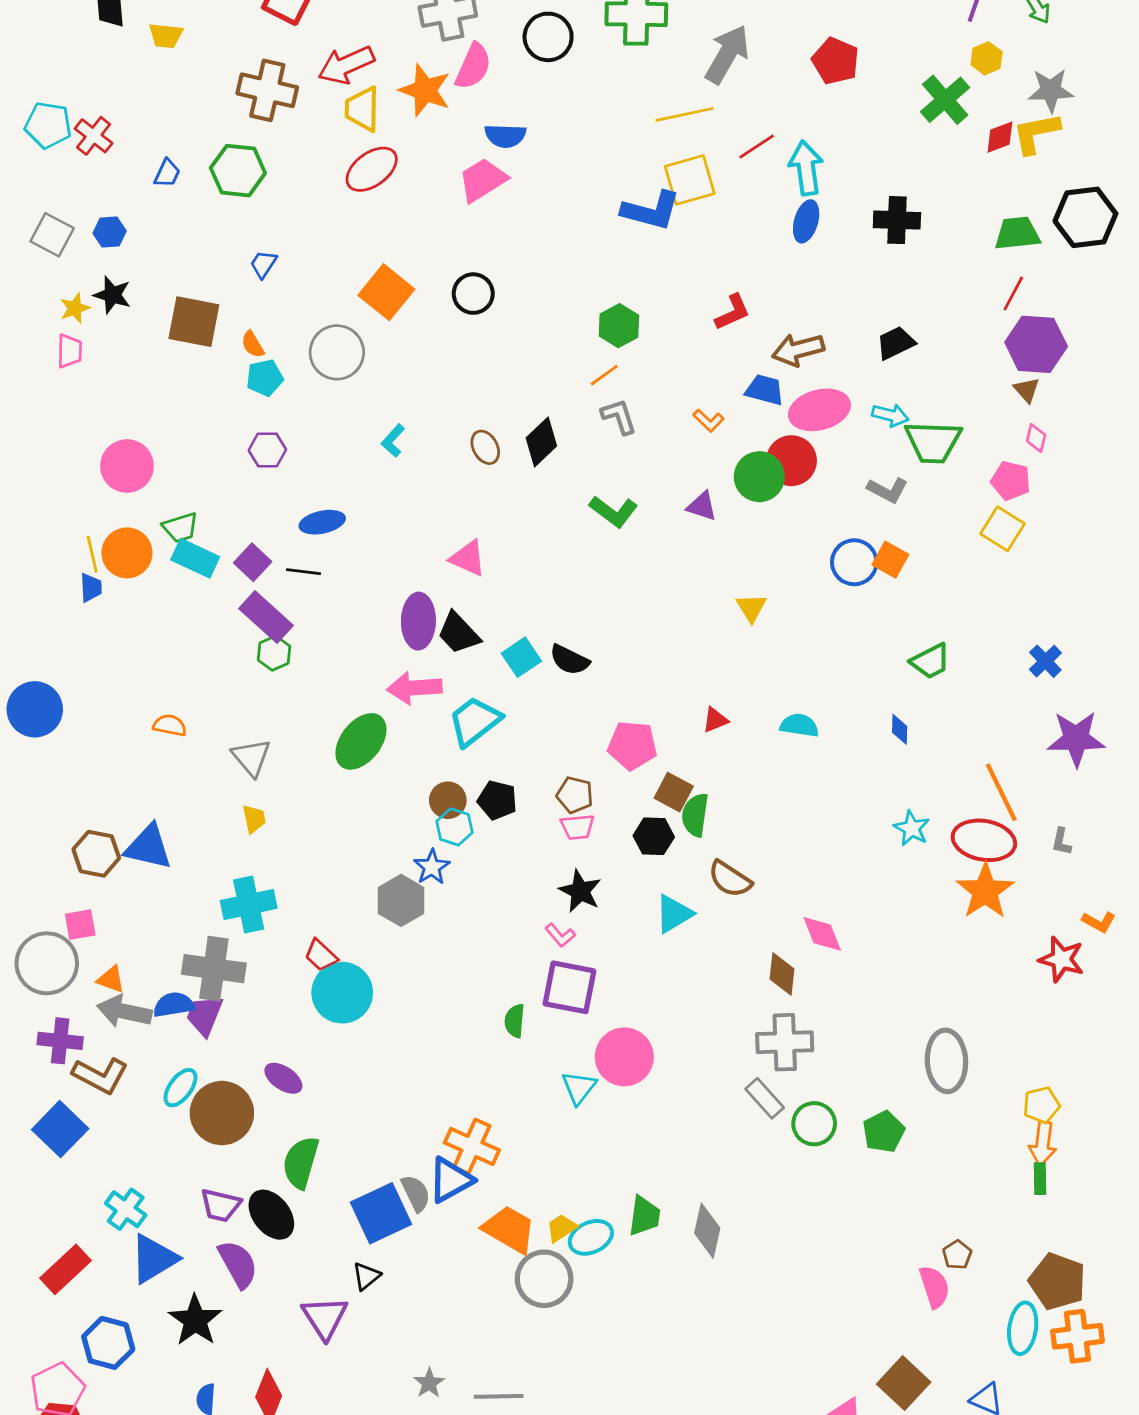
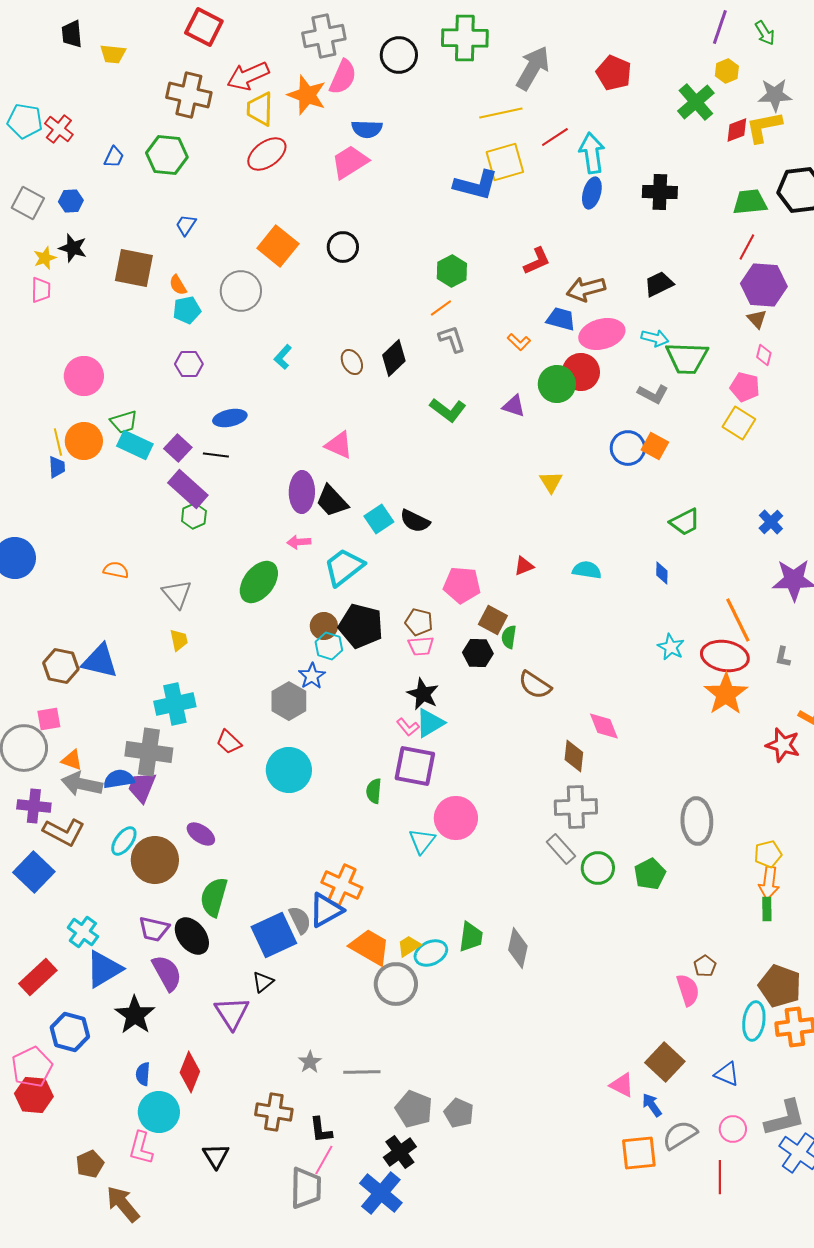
pink arrow: (414, 688) -> (299, 542), size x0.6
black pentagon: (497, 800) -> (361, 626), size x1.5
green semicircle: (695, 815) -> (509, 637), size x0.7
cyan triangle: (674, 914) -> (430, 723), moved
cyan circle: (342, 993) -> (289, 770), moved

